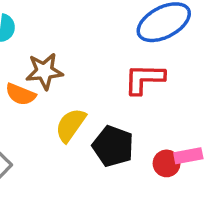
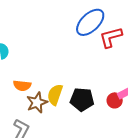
brown star: (44, 71) -> (37, 103), moved
red L-shape: (144, 79) -> (111, 37), moved

